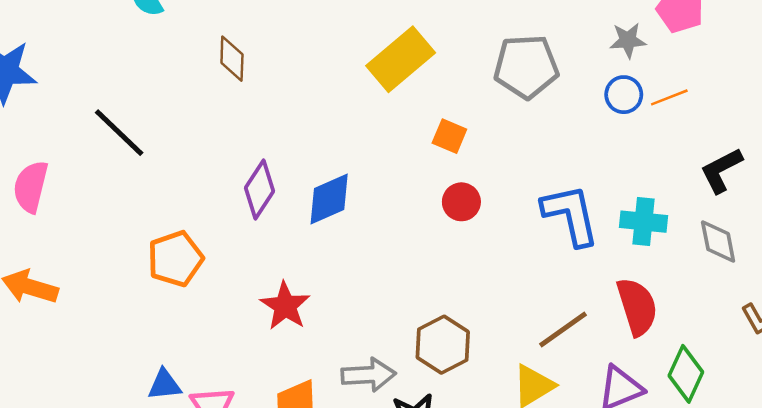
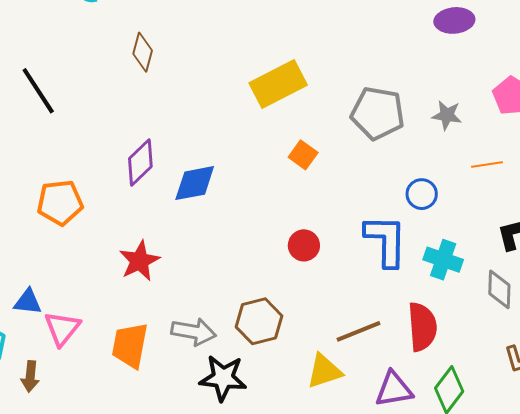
gray star: (628, 40) -> (447, 115), moved
blue circle: (624, 95) -> (422, 194), moved
red circle: (461, 202) -> (304, 245), moved

